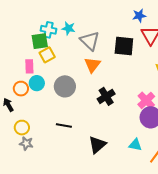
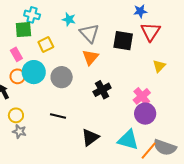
cyan cross: (48, 30) -> (32, 15), moved
green square: (40, 41) -> (23, 30), moved
pink rectangle: (29, 66) -> (16, 54), moved, turned -32
cyan circle: (37, 83) -> (34, 72), size x1.5
cyan triangle: (135, 145) -> (128, 140), size x1.6

